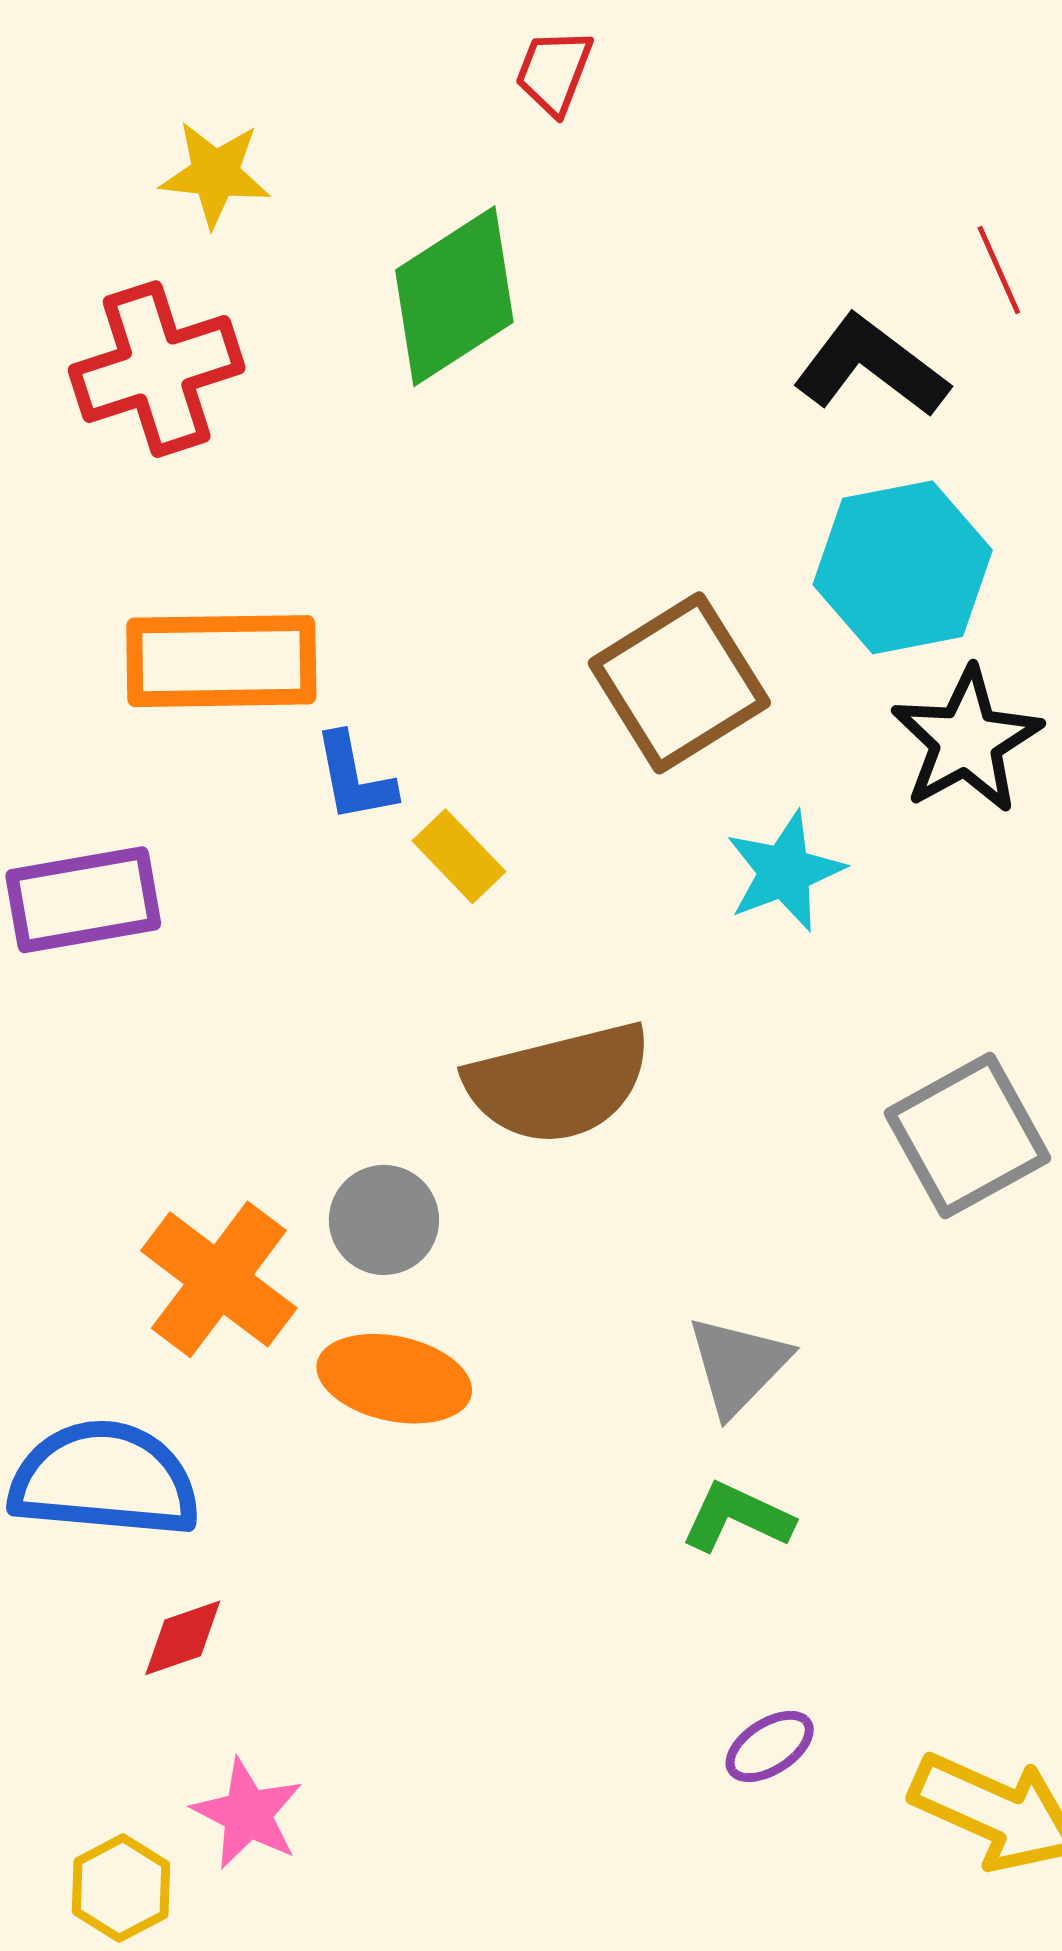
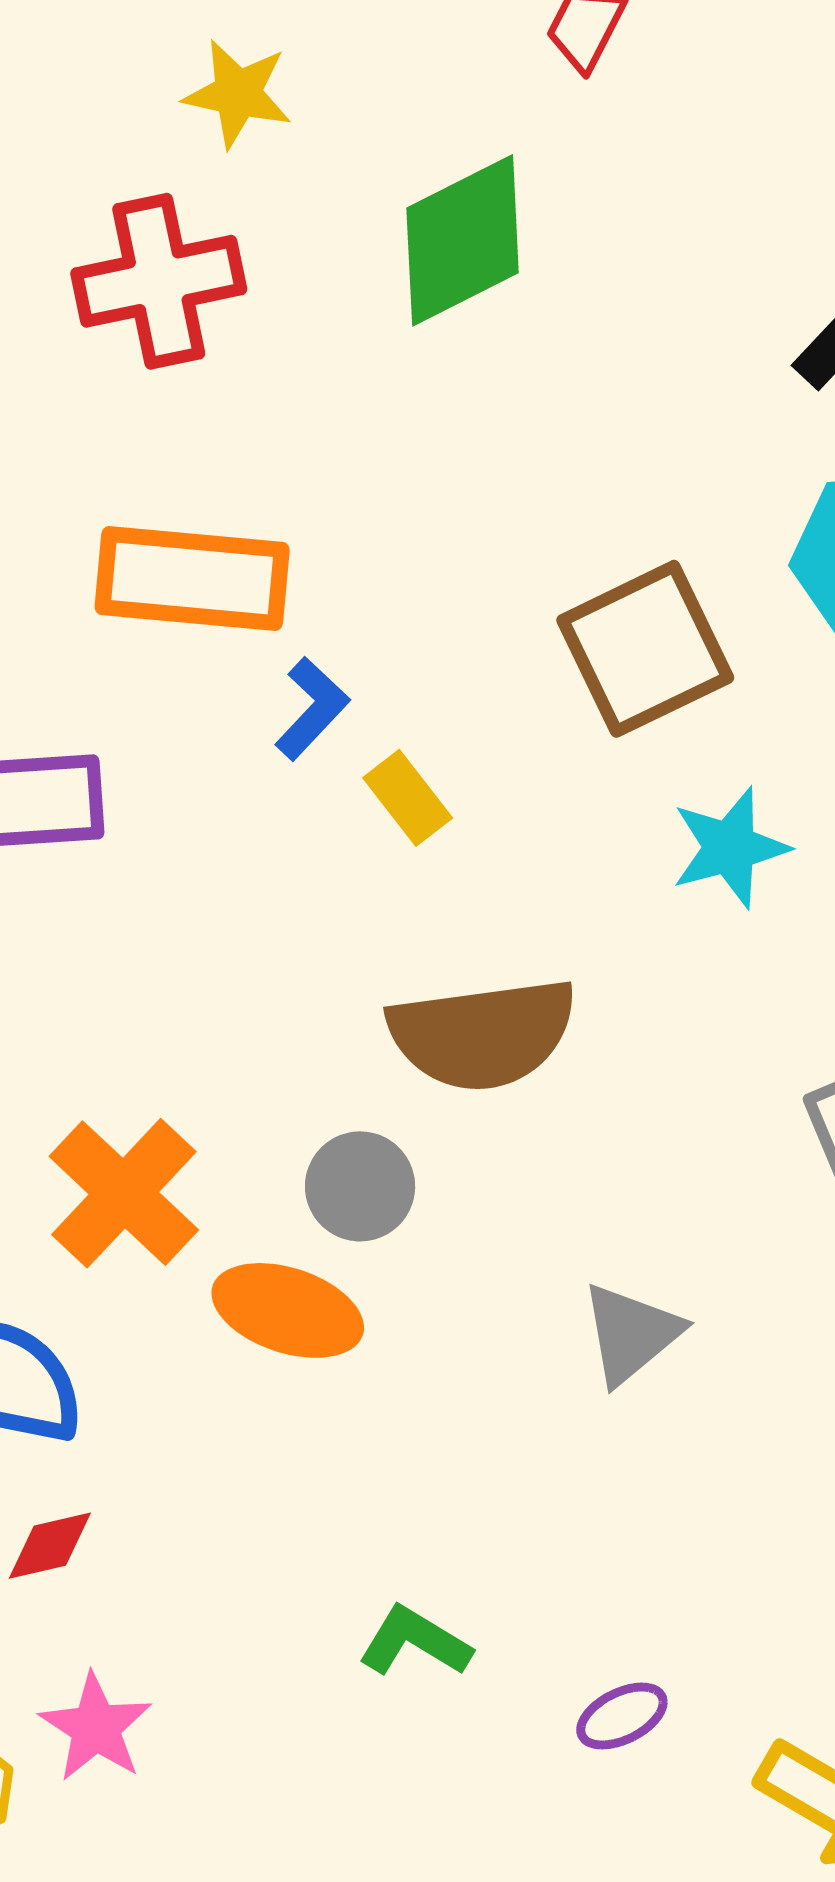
blue L-shape: (354, 778) -> (312, 709), turned -132
gray circle: (384, 1220) -> (360, 1186), moved
green L-shape: (737, 1517) -> (415, 1642), moved

